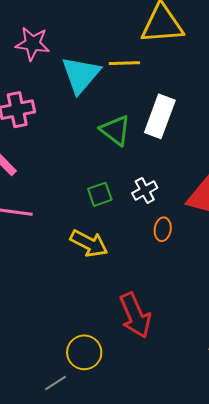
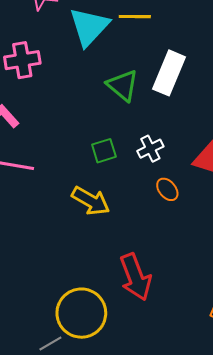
orange ellipse: (163, 229) -> (167, 189), turned -50
yellow circle: (84, 352) -> (81, 313), size x1.4

